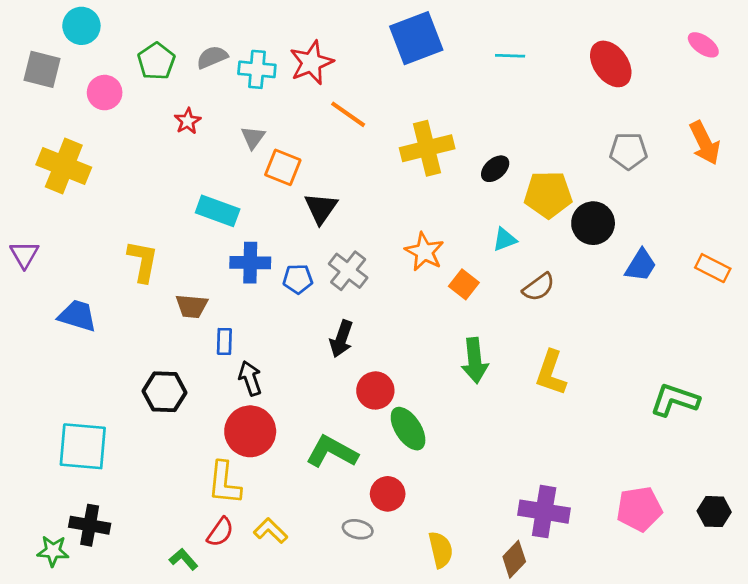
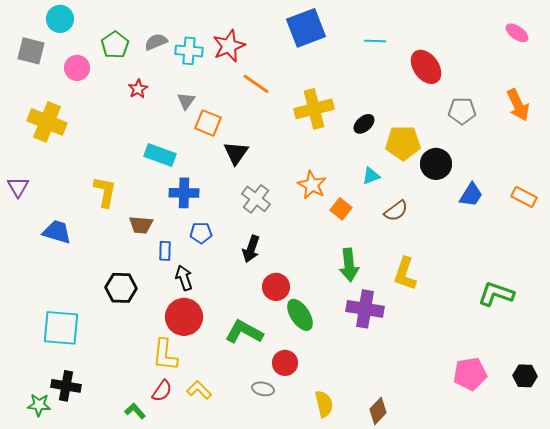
red ellipse: (611, 64) -> (426, 67), moved
blue pentagon: (298, 279) -> (201, 233), moved
purple cross: (544, 512) -> (365, 309), moved

